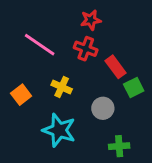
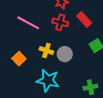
red rectangle: (115, 67) -> (84, 19), moved
gray circle: (103, 108) -> (65, 54), moved

